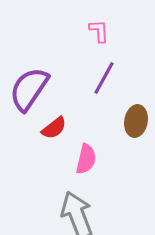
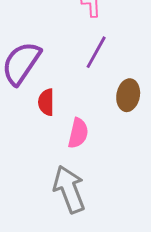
red semicircle: (54, 128) -> (46, 102), turned 128

